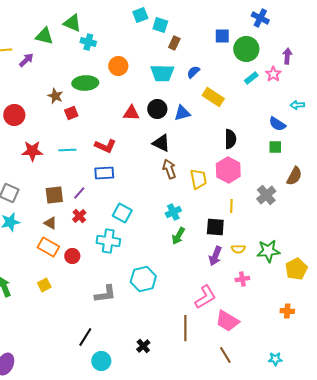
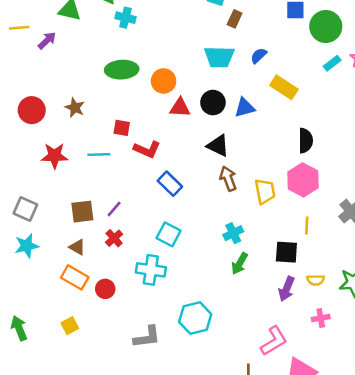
orange circle: (118, 66) -> (164, 81), moved
brown star: (55, 96) -> (75, 108), moved
red square: (71, 113) -> (122, 128), moved, turned 32
blue rectangle: (104, 173) -> (170, 184), moved, turned 48

